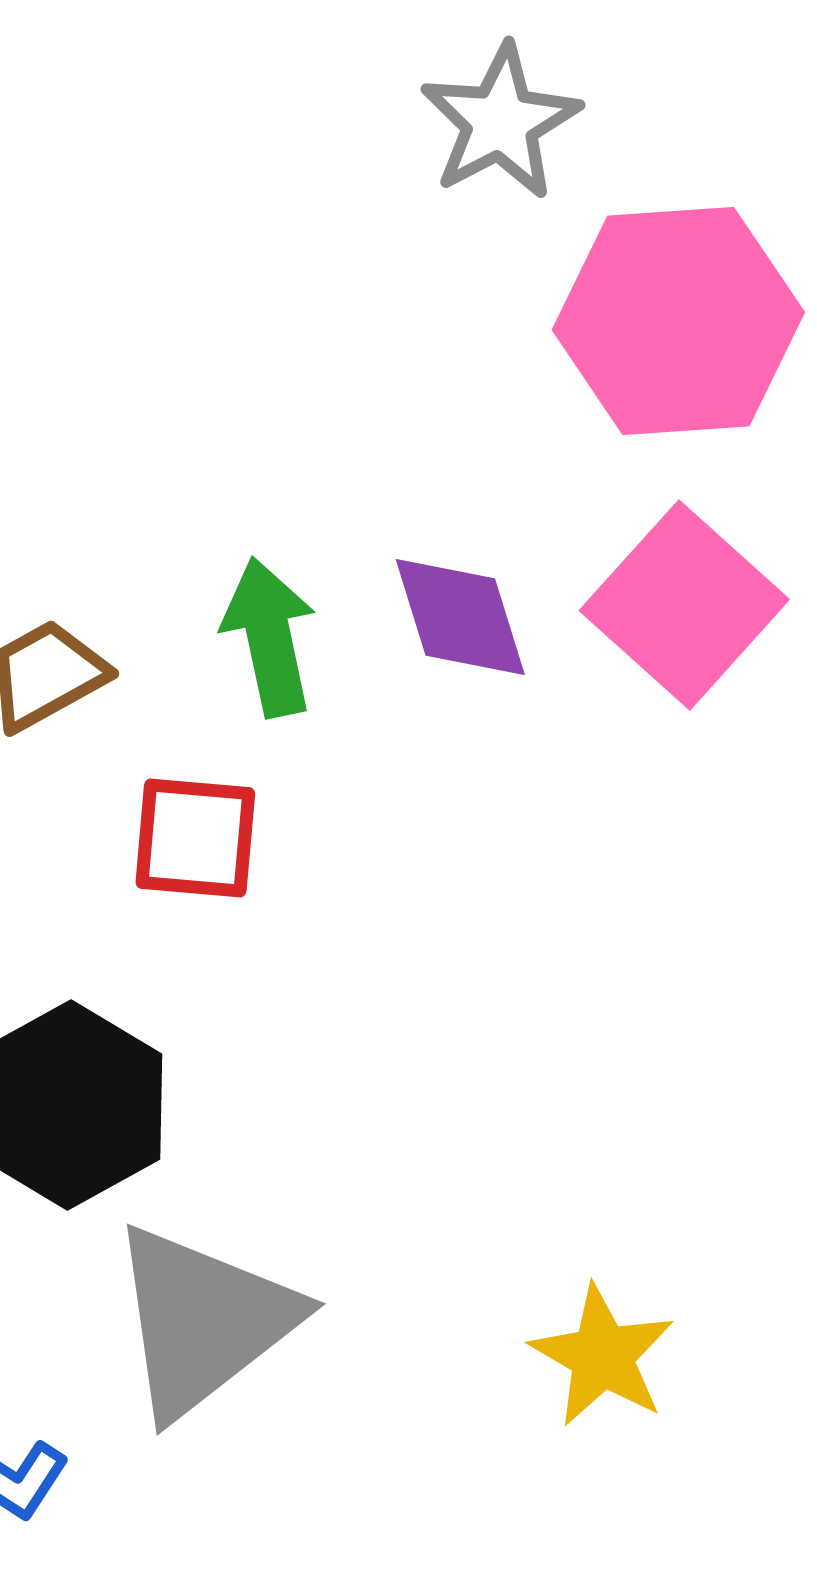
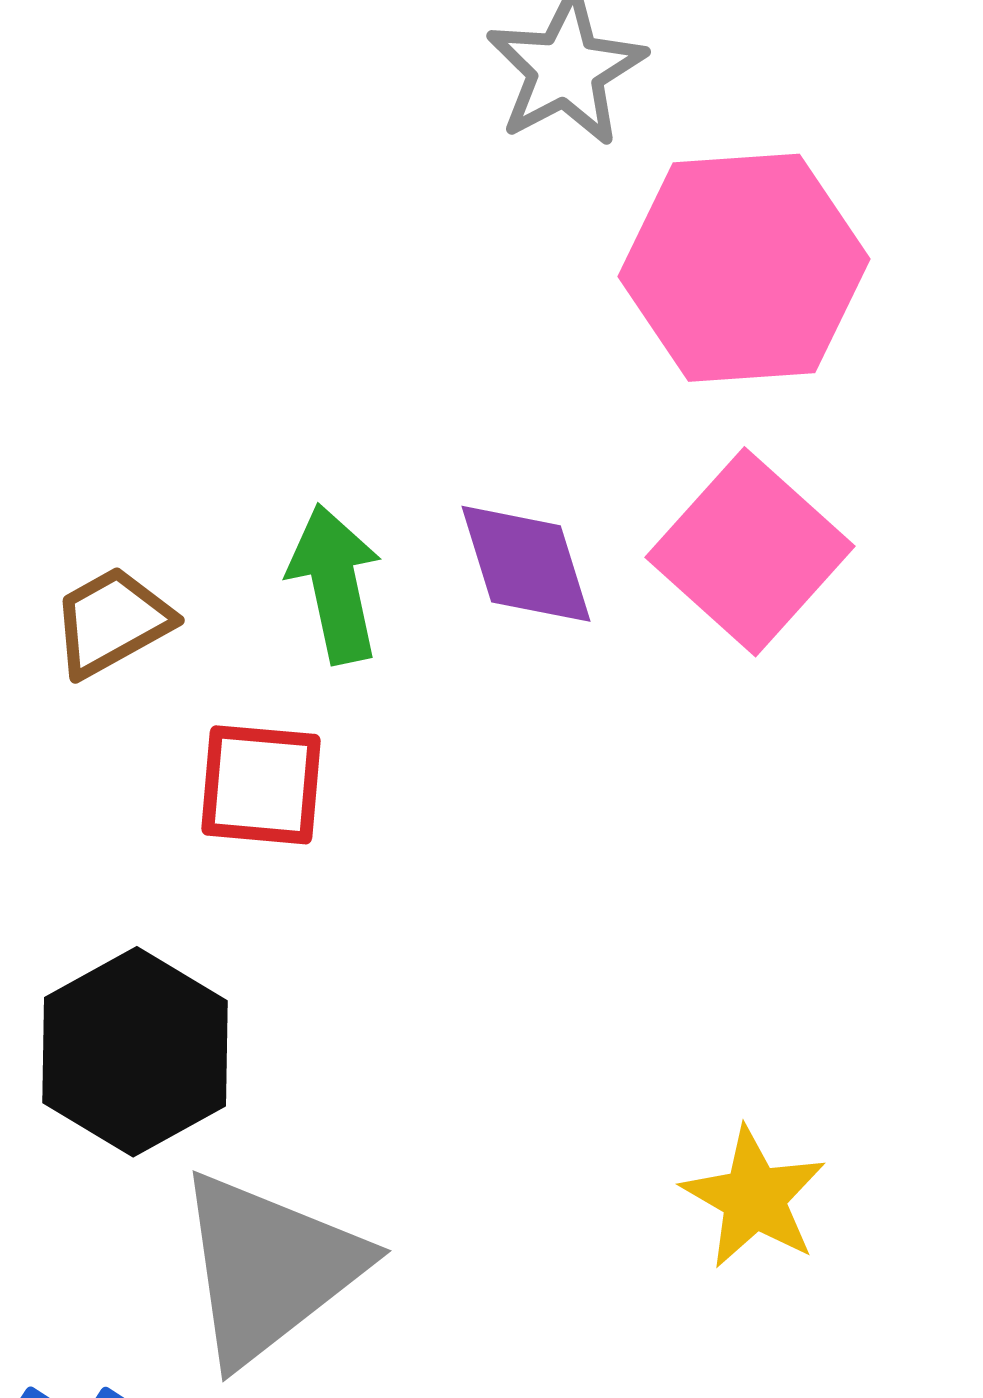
yellow star: (602, 1356) -> (754, 1198), moved

